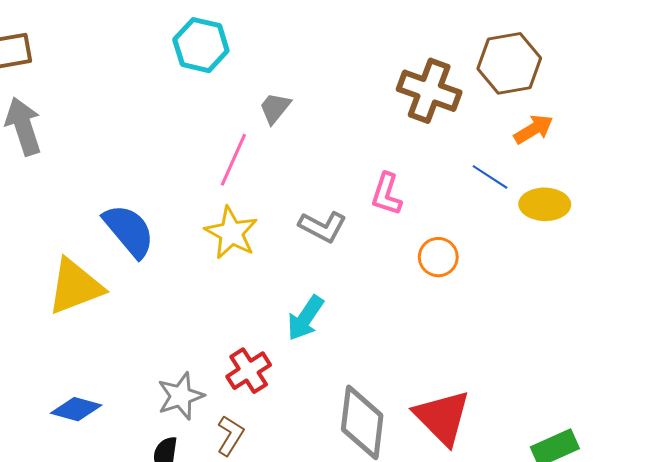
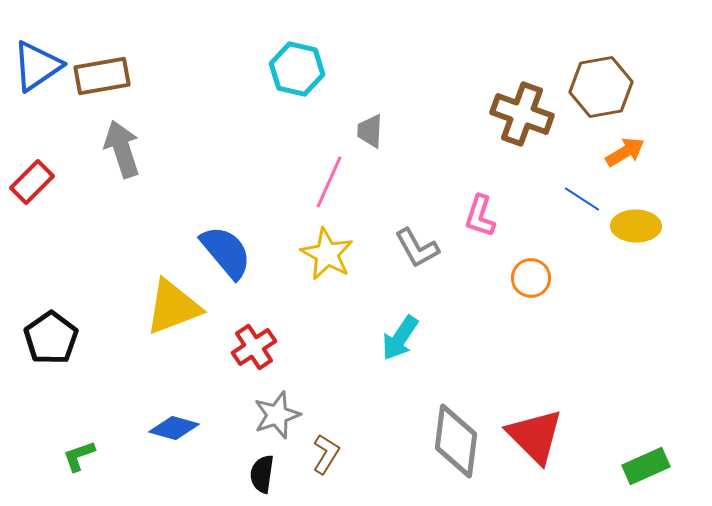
gray trapezoid: (275, 108) -> (370, 131), turned -36
gray L-shape: (323, 227) -> (417, 248), turned 33
red cross: (249, 371) -> (254, 347), moved

